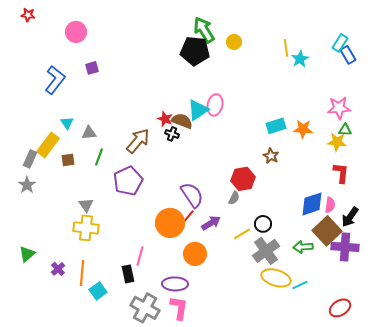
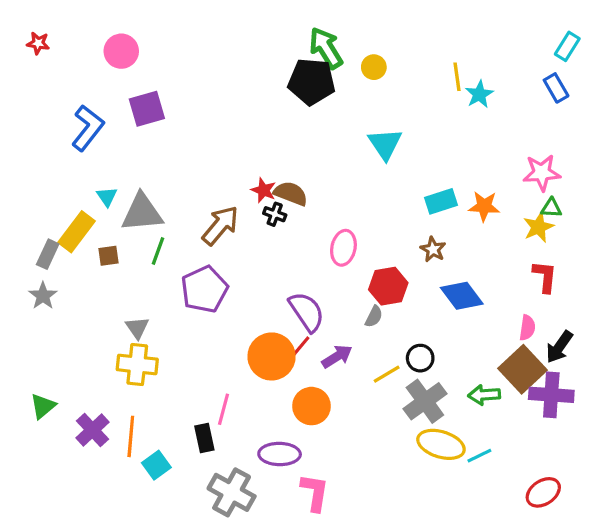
red star: (28, 15) -> (38, 43), moved
cyan rectangle: (340, 43) -> (567, 46), moved
purple square: (92, 68) -> (147, 109), size x1.6
pink ellipse: (215, 105) -> (343, 248), moved
cyan triangle: (198, 110) -> (385, 144), moved, turned -30
gray triangle: (89, 133) -> (142, 213), size x1.8
yellow star: (337, 142) -> (538, 227), turned -30
blue diamond: (312, 204) -> (462, 296), moved, turned 72
purple cross: (58, 269) -> (92, 430), size x1.5
pink L-shape: (179, 308) -> (315, 492), moved

